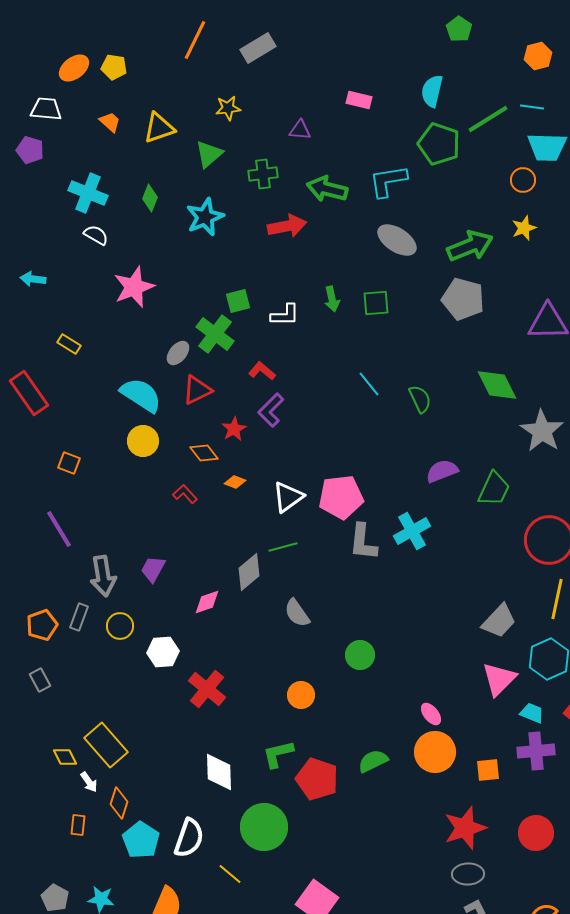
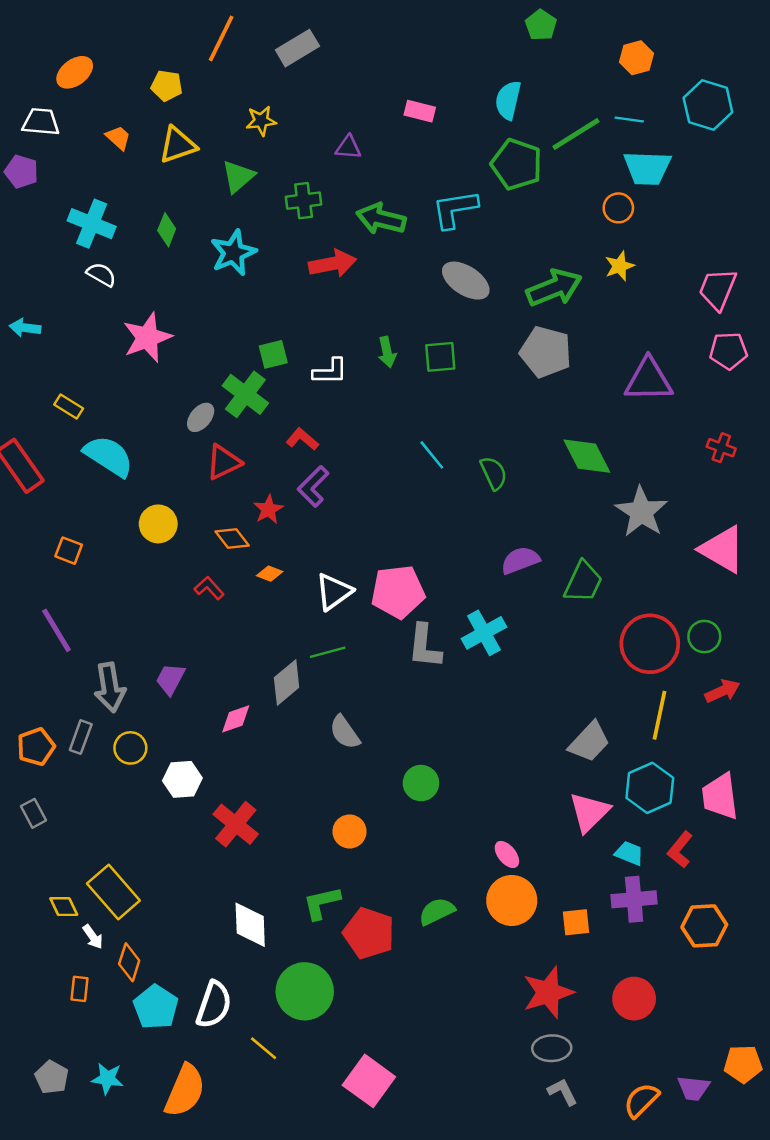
yellow pentagon: (114, 67) -> (167, 86), moved
cyan semicircle: (141, 395) -> (109, 456), moved

